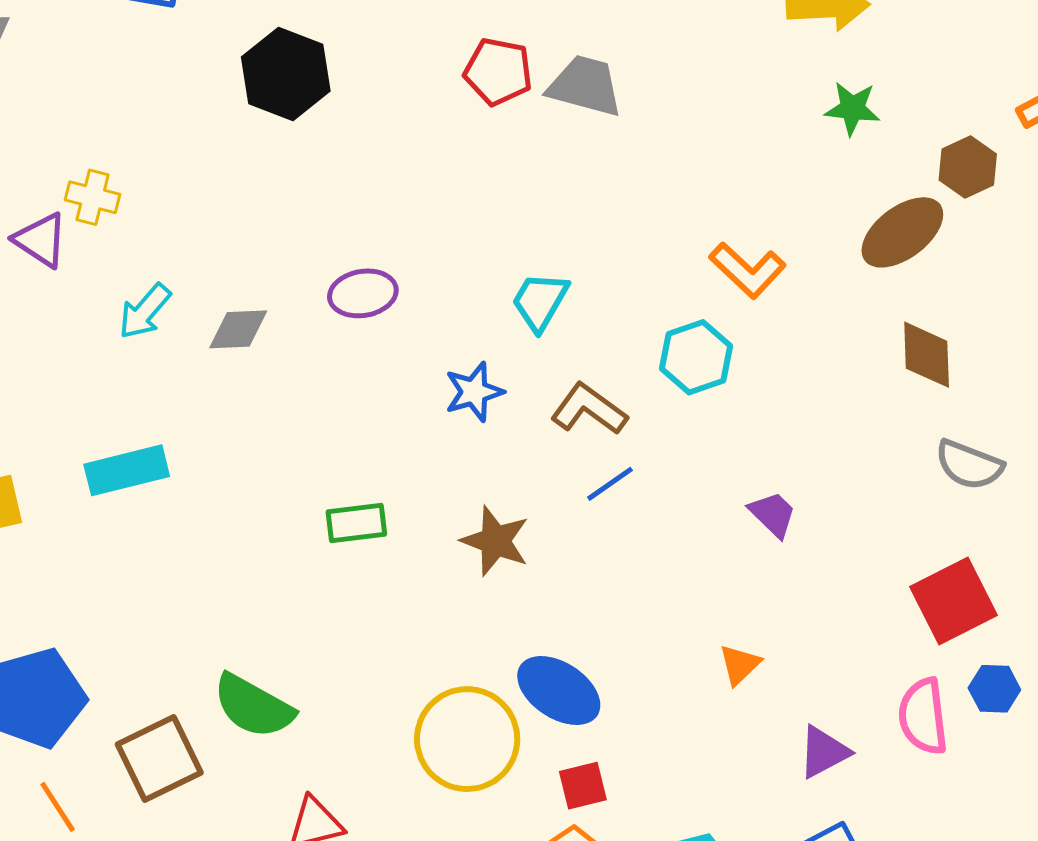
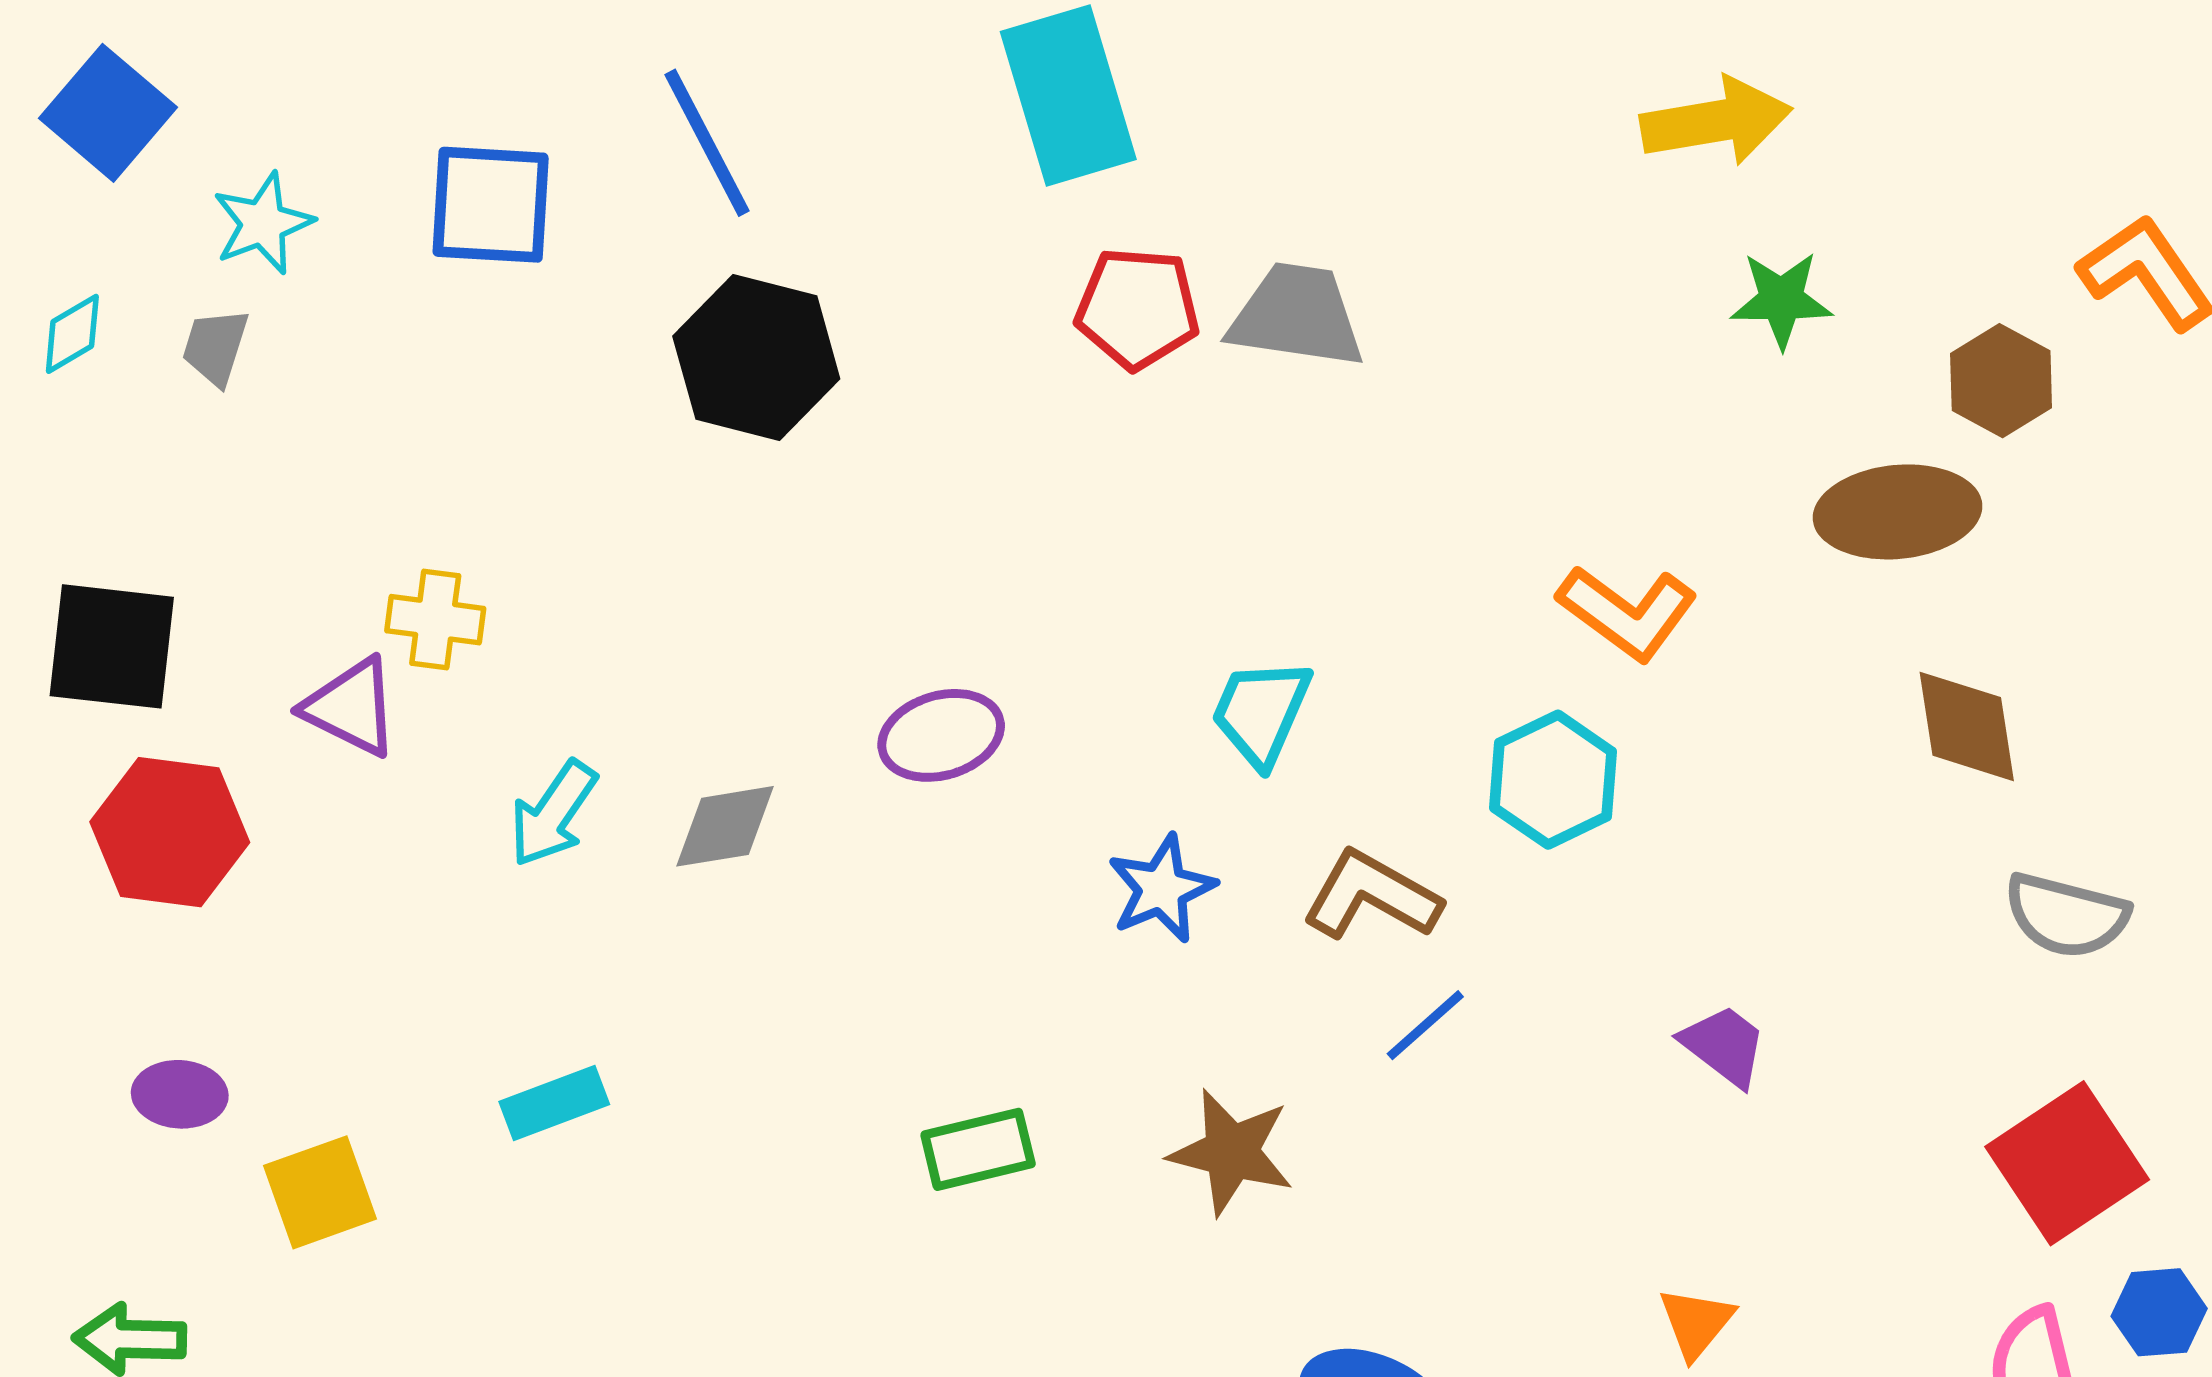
brown ellipse: (902, 232) -> (1898, 512), turned 38
cyan rectangle: (127, 470) -> (554, 1103), size x0.7

